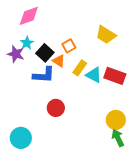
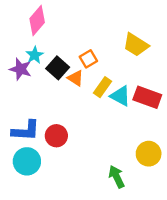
pink diamond: (29, 16) -> (37, 20), turned -30
blue L-shape: (44, 75) -> (26, 131), moved
red circle: (56, 108) -> (56, 136), moved
cyan circle: (21, 138) -> (27, 161), moved
green arrow: (118, 138) -> (117, 177), moved

